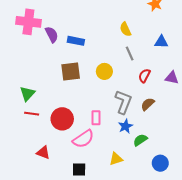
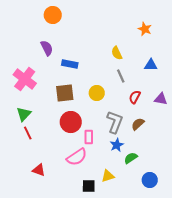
pink cross: (28, 22) -> (25, 79), moved, turned 30
purple semicircle: (52, 35) -> (47, 48), moved
red line: (32, 114) -> (28, 133), turned 56
red circle: (62, 119) -> (71, 122), moved
black square: (79, 169) -> (89, 186), moved

